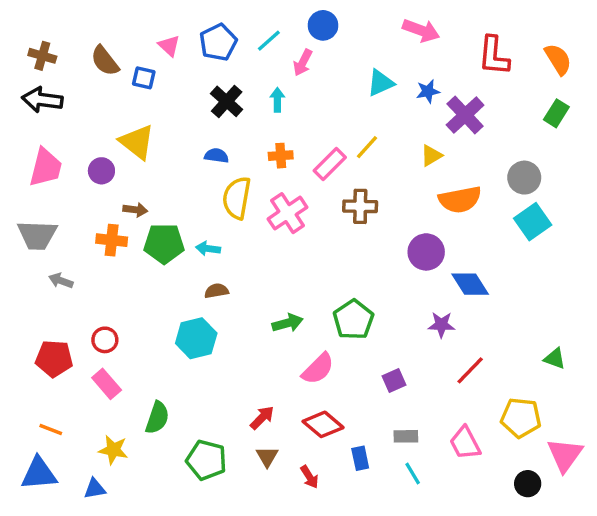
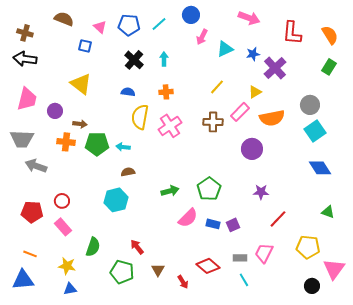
blue pentagon: (218, 42) -> (129, 25), turned 30
brown semicircle: (105, 61) -> (64, 19), moved, turned 150
pink arrow: (303, 63) -> (202, 37), moved
pink rectangle: (330, 164) -> (240, 112), moved
purple circle: (101, 171) -> (55, 111), moved
gray arrow: (61, 281) -> (36, 166), size x1.5
blue diamond: (470, 284) -> (320, 168), moved
red arrow: (262, 418) -> (137, 247), moved, turned -84
red diamond: (323, 424) -> (208, 266), moved
pink trapezoid: (465, 443) -> (264, 253), moved, turned 55
blue rectangle: (360, 458) -> (213, 224), moved, turned -64
blue triangle: (95, 489) -> (70, 289), moved

